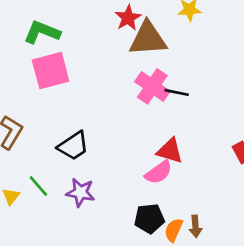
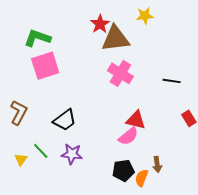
black line: (177, 92) -> (172, 81), moved
brown arrow: (195, 226) -> (157, 164), moved

